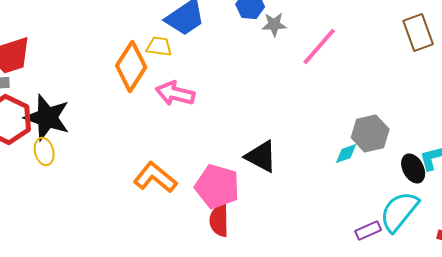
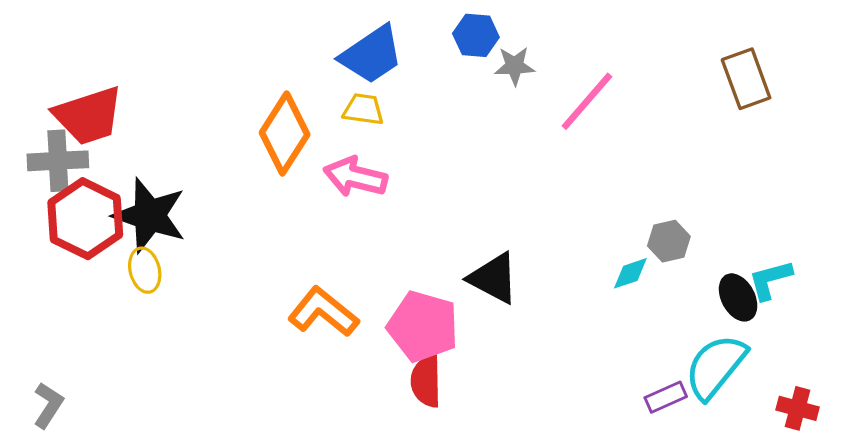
yellow trapezoid: (159, 46) -> (363, 109), moved
gray hexagon: (370, 133) -> (669, 241), size x0.7

